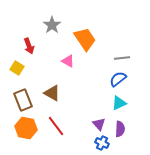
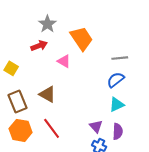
red arrow: (29, 46) -> (39, 46), moved, turned -91

